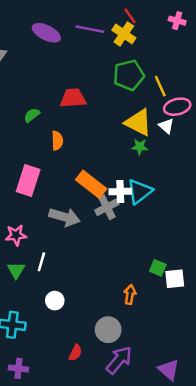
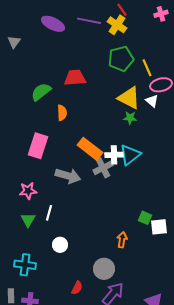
pink cross: (177, 21) -> (161, 14), turned -32
green semicircle: (32, 115) -> (41, 92), size x1.5

